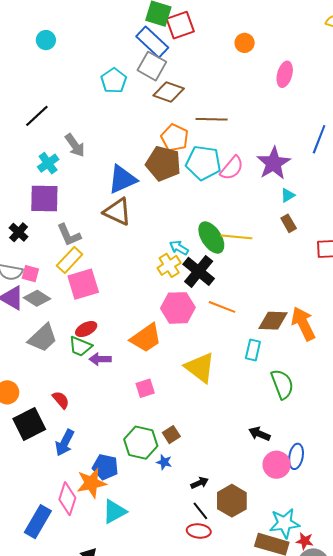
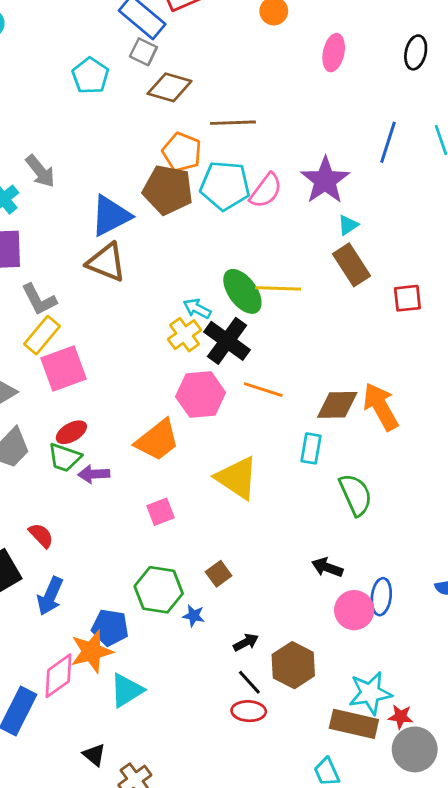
gray square: (152, 66) -> (143, 52), size x0.7
brown rectangle: (289, 223) -> (351, 265), size x1.6
brown square: (171, 435) -> (219, 574), moved
pink diamond: (67, 499) -> (59, 676), turned 40

